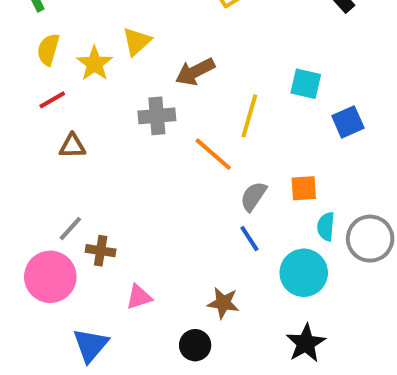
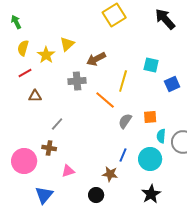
gray line: (70, 229) -> (57, 124), moved
blue line: (249, 239) -> (123, 155), moved, turned 56

